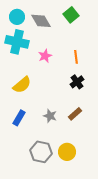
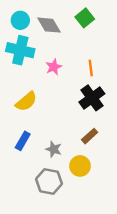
black cross: (77, 82) -> (92, 98), size x1.5
gray star: (50, 116) -> (54, 149), moved
yellow circle: (67, 152) -> (80, 166), moved

